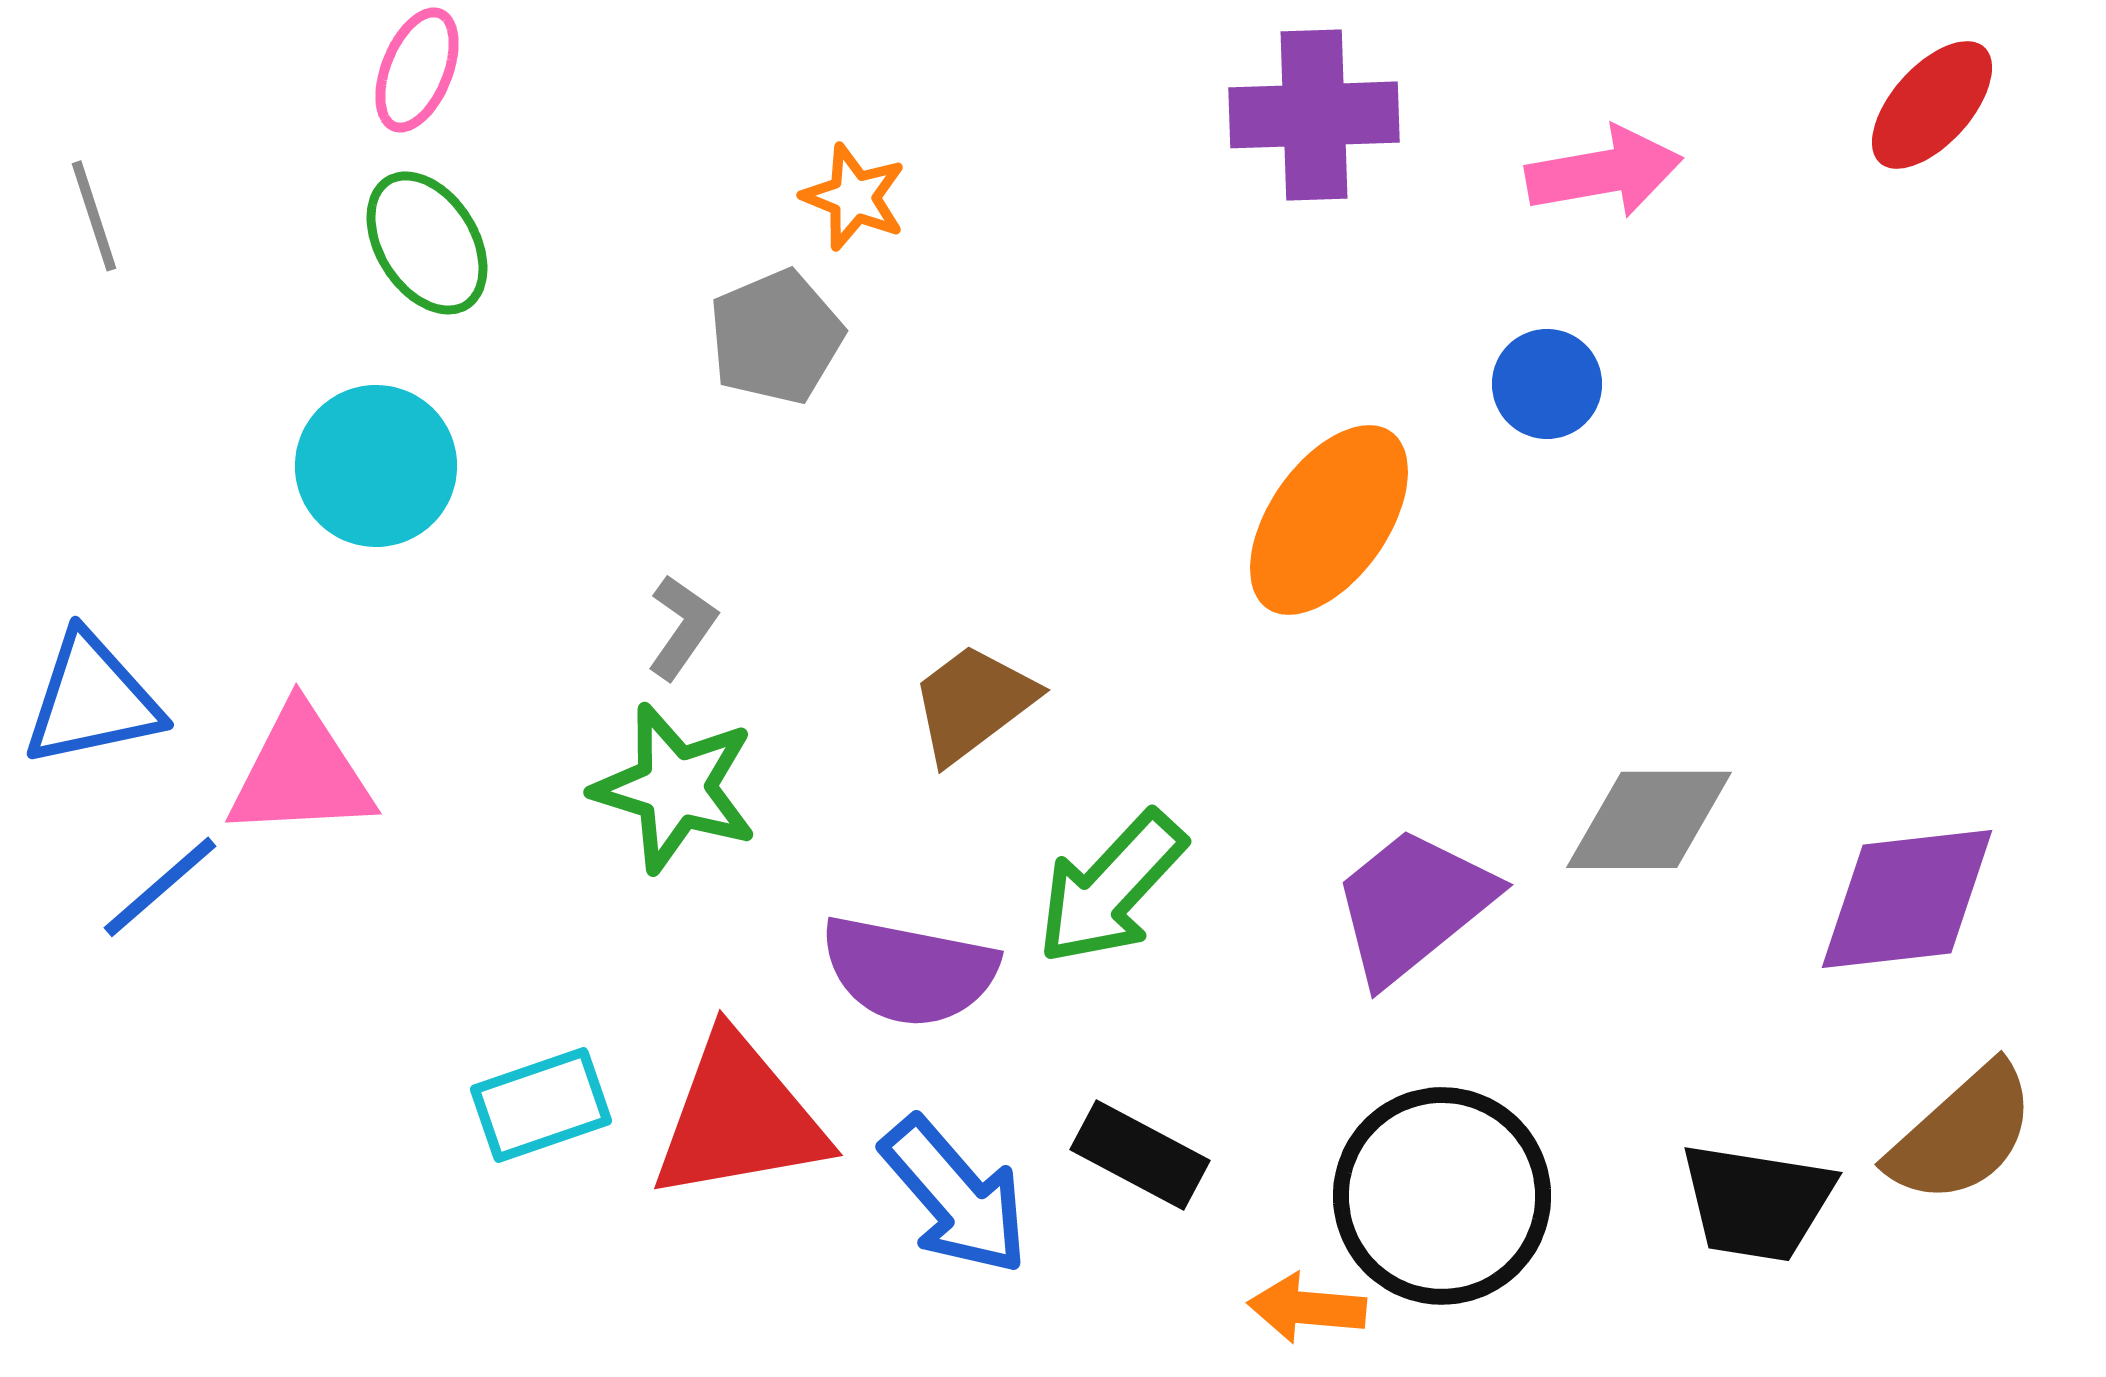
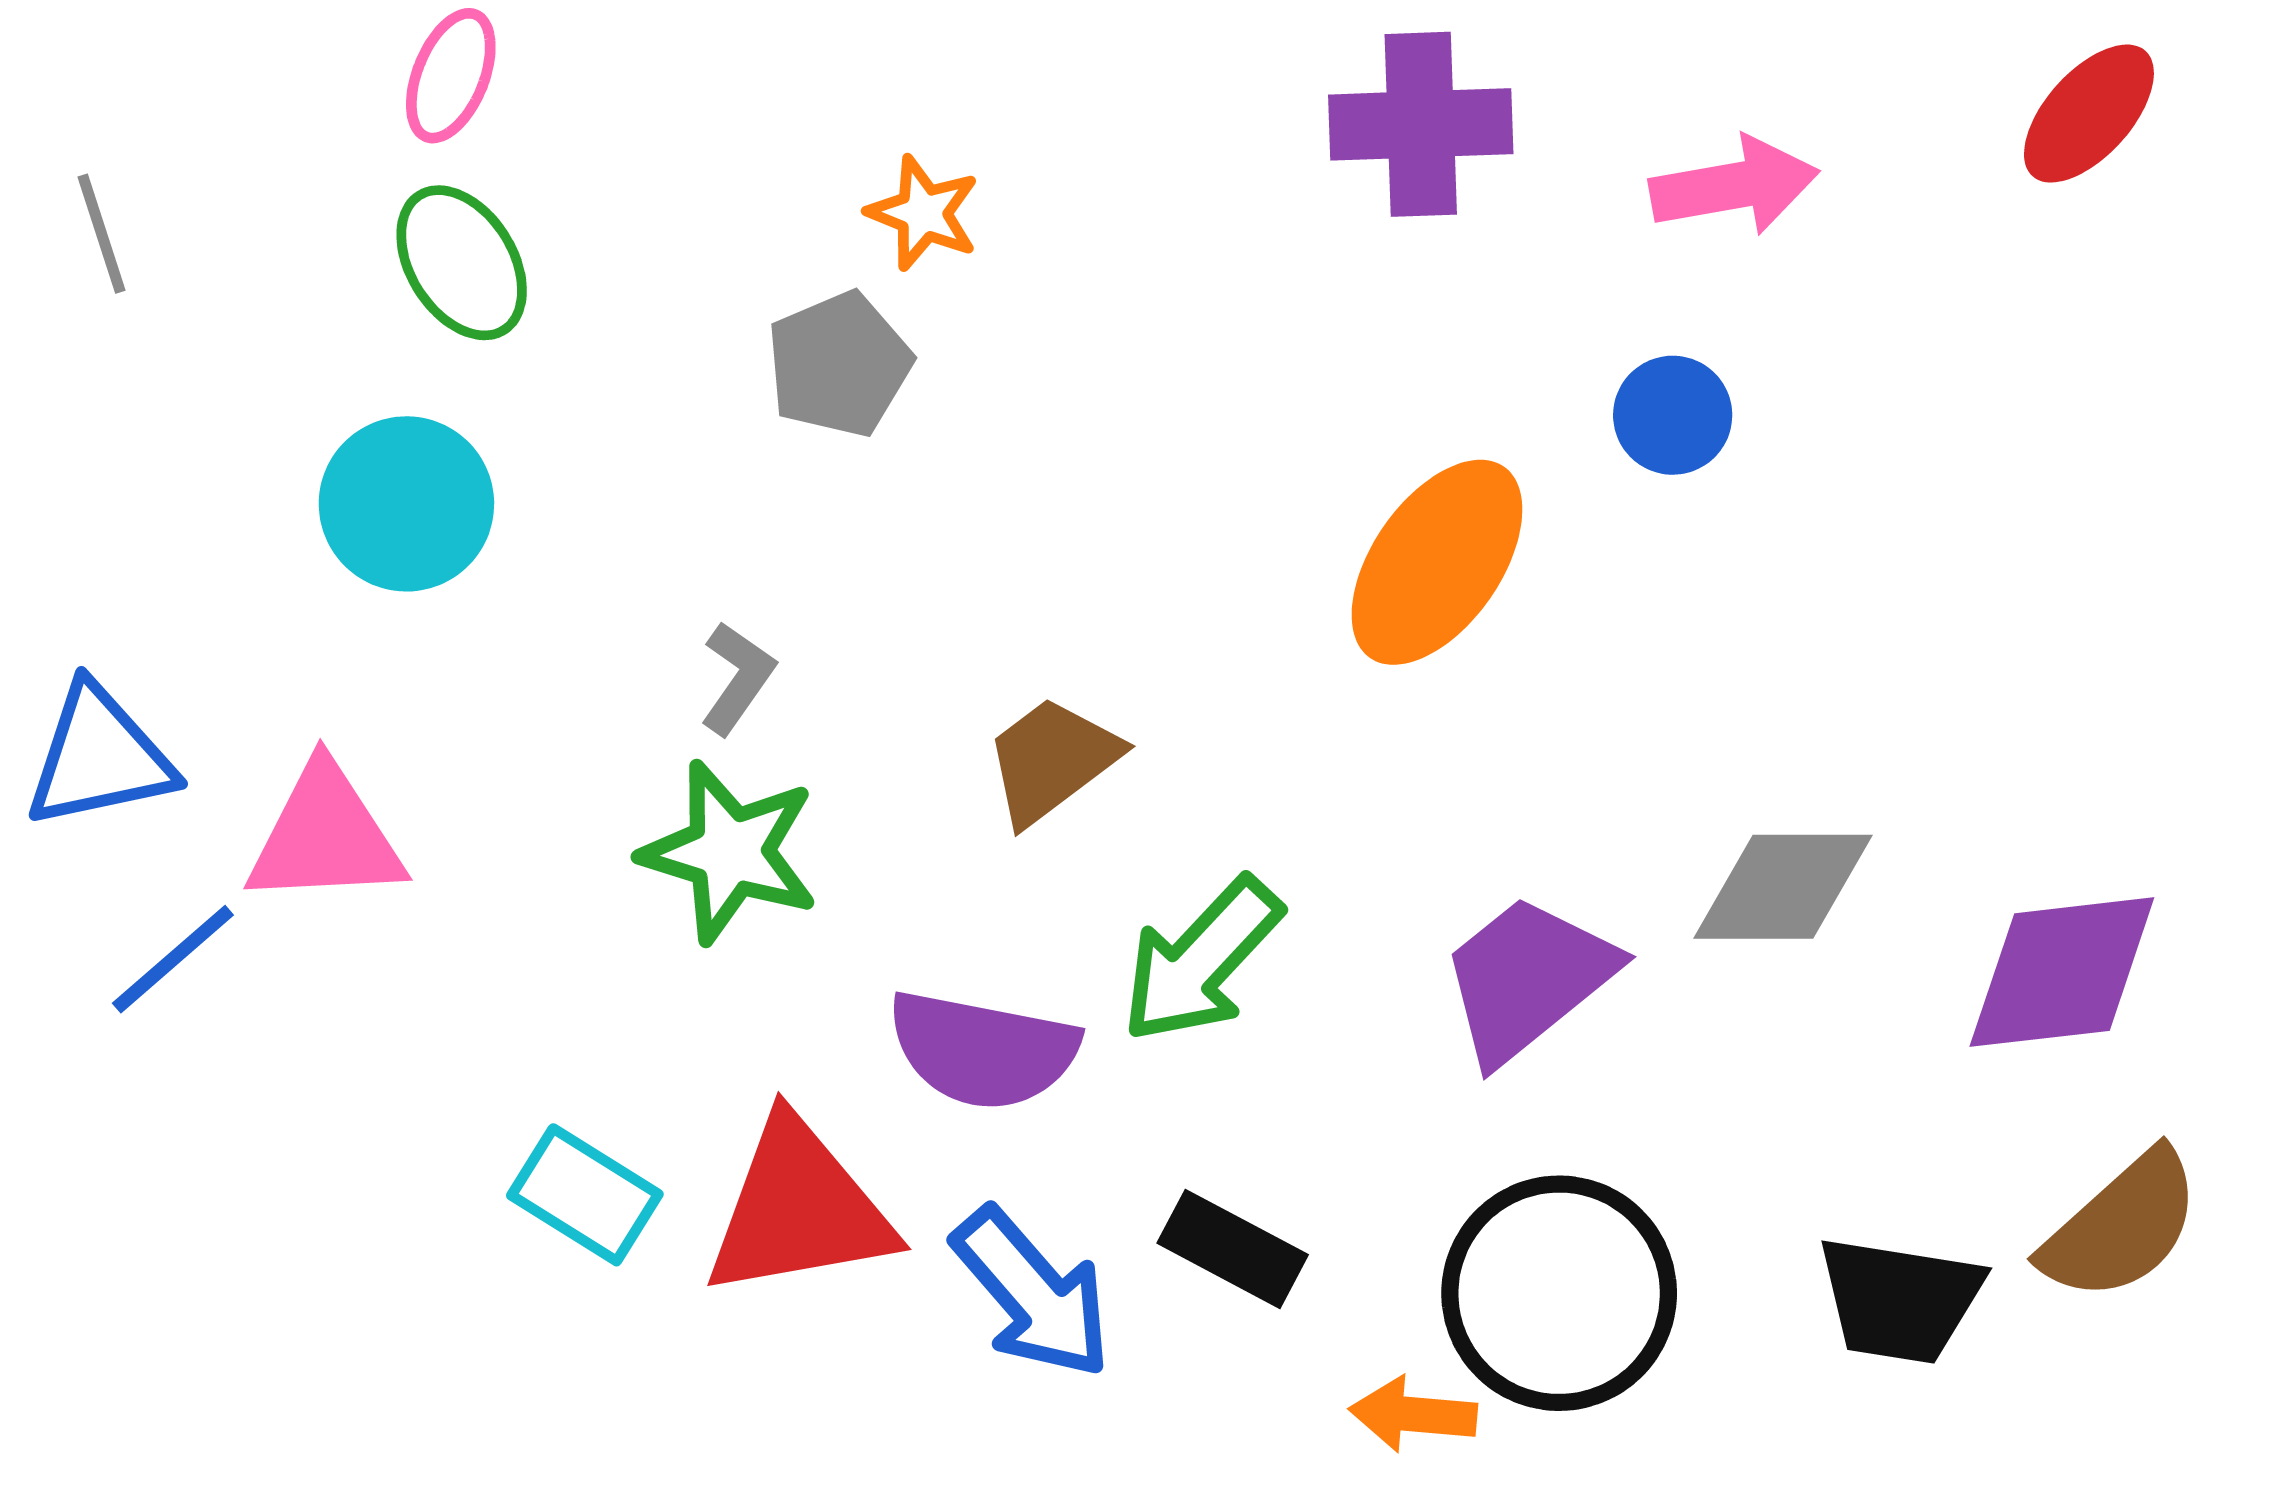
cyan rectangle: (541, 1105) -> (585, 1195), turned 51

